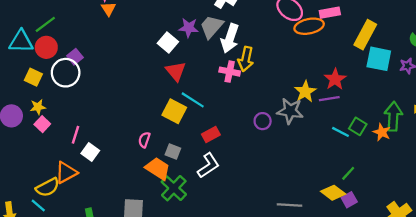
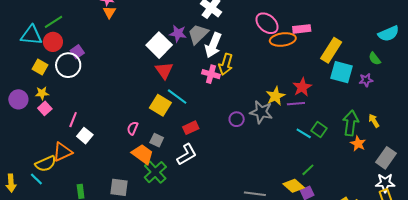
white square: (168, 42) -> (159, 45), size x1.4
orange star: (382, 132) -> (358, 144), moved

